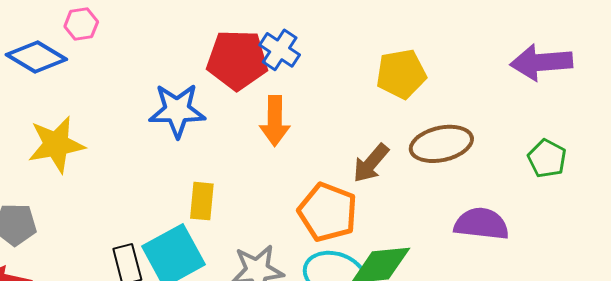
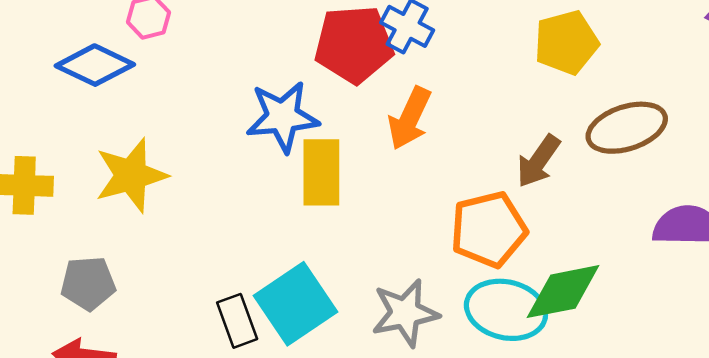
orange arrow: (275, 121) -> (410, 118), turned 30
yellow rectangle: (202, 201) -> (321, 172), moved, size x1.4
orange pentagon: (328, 212) -> (489, 229), turned -30

